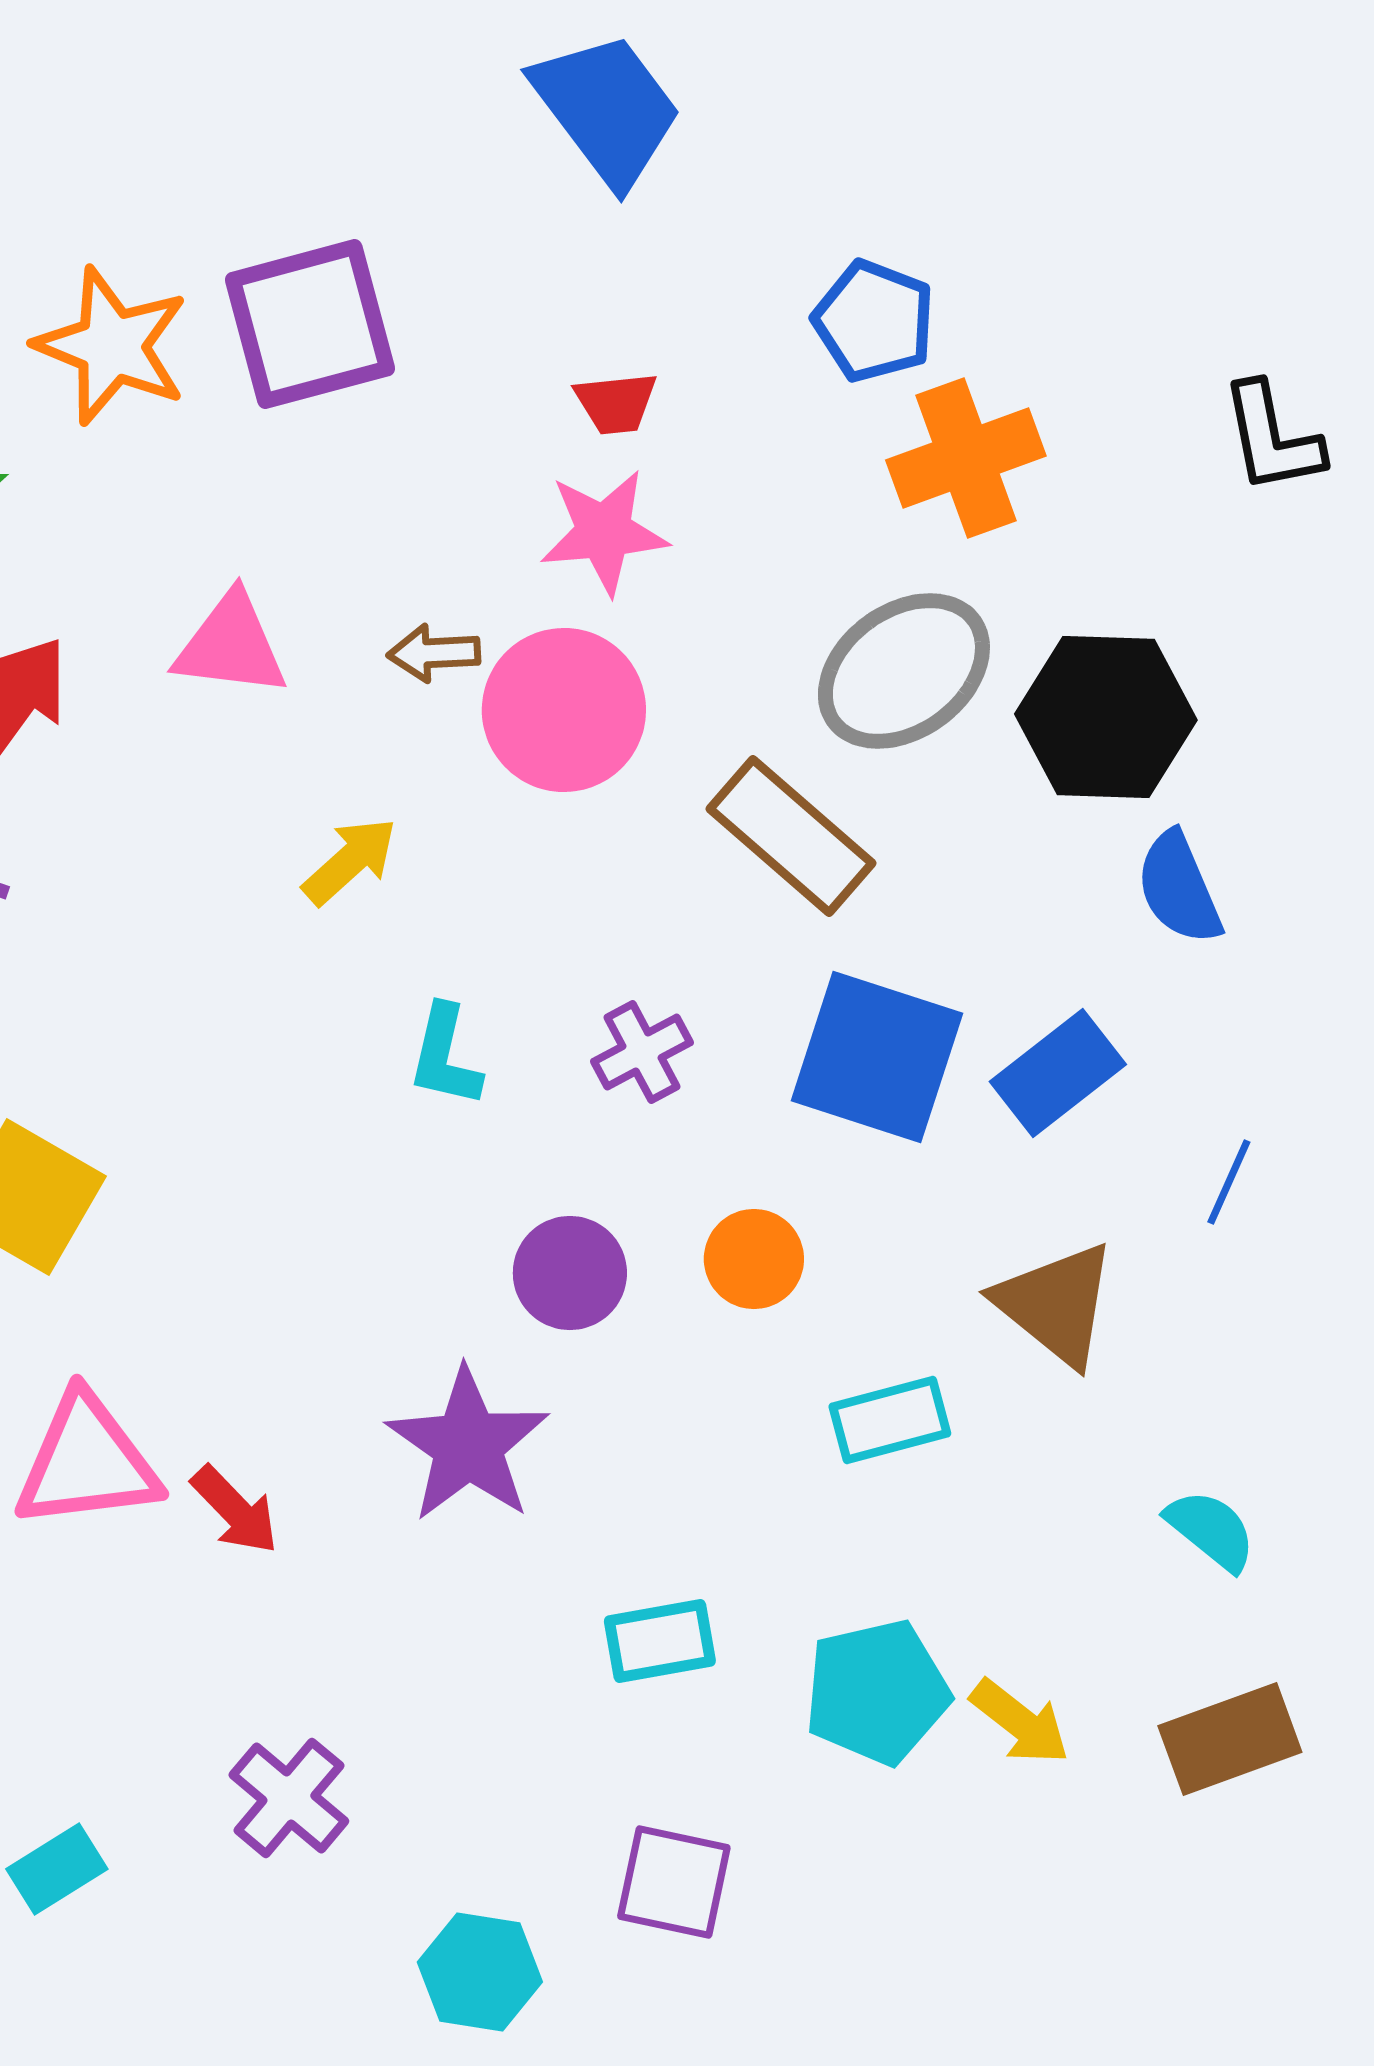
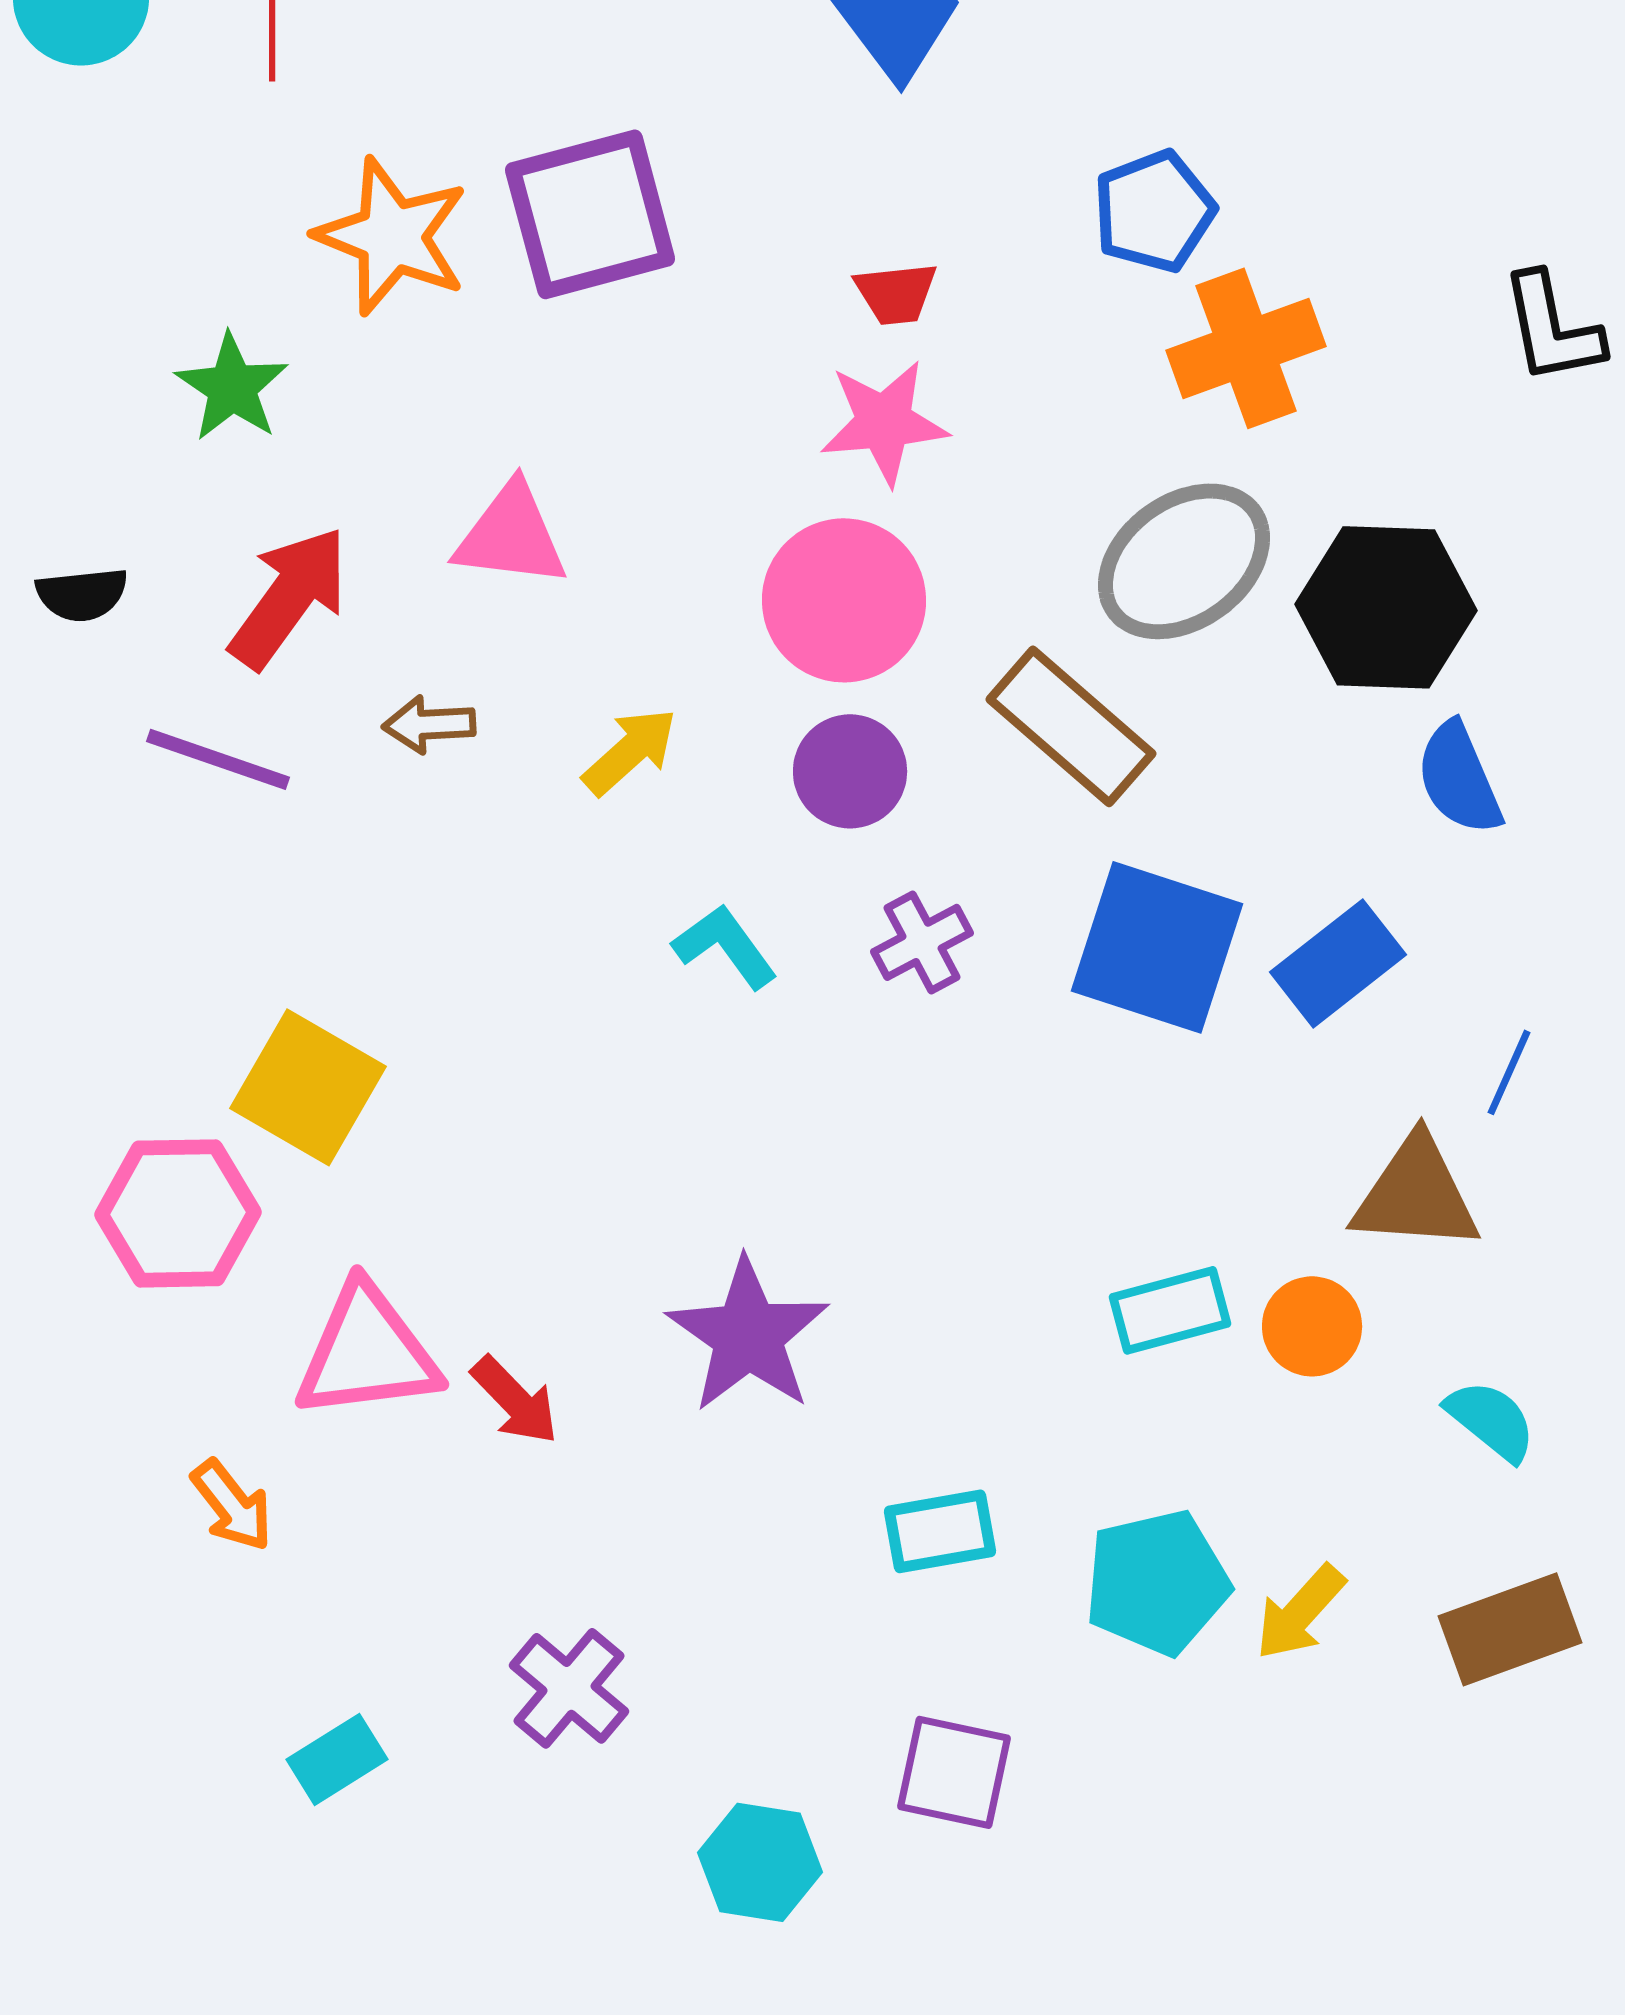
blue pentagon: (874, 321) -> (1154, 211), turned 30
brown arrow: (434, 653) -> (429, 724), moved
cyan L-shape: (445, 1056) -> (725, 946), turned 131
orange circle: (754, 1259) -> (1312, 1326), moved
purple circle: (570, 1273) -> (850, 771), moved
brown triangle: (1056, 1304) -> (1416, 1194), moved, turned -35
yellow arrow: (1020, 1722) -> (1300, 1612), turned 94

